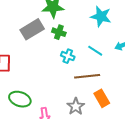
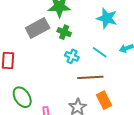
green ellipse: (20, 99) -> (22, 97), turned 35

